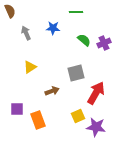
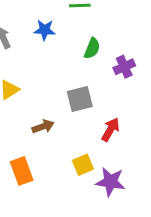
green semicircle: (84, 40) -> (92, 48), turned 72
purple cross: (104, 43) -> (124, 67), moved
red arrow: (96, 93) -> (110, 130), size x0.7

